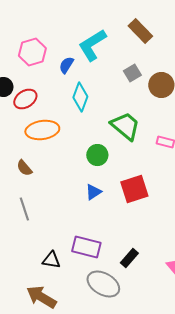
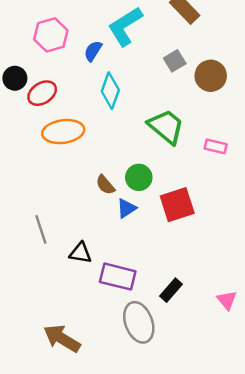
green circle: (97, 155) -> (139, 177), moved
brown semicircle: (24, 168) -> (105, 185), moved
black triangle: (51, 260) -> (81, 253), moved
gray ellipse: (103, 284) -> (139, 322), turned 40

